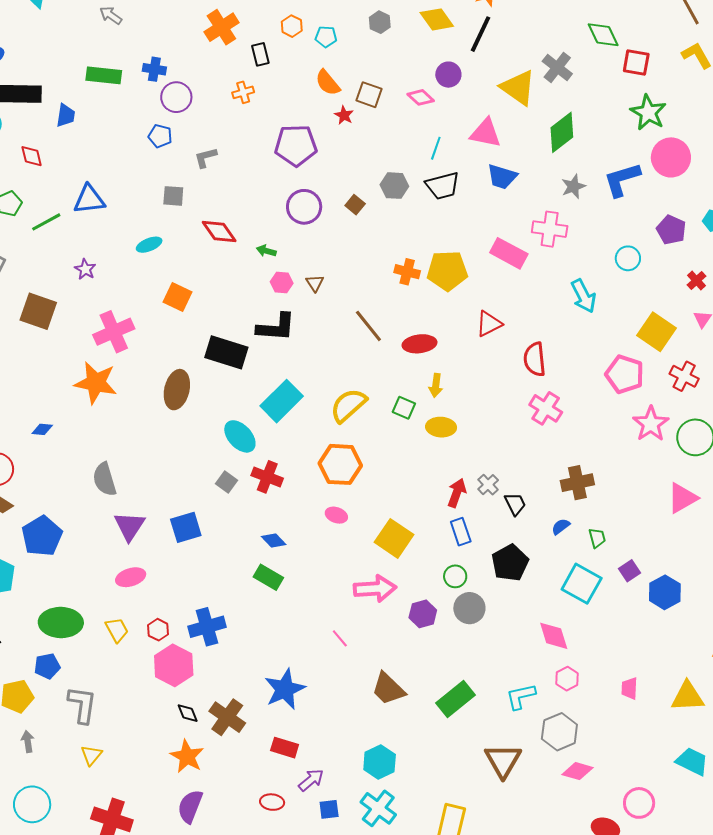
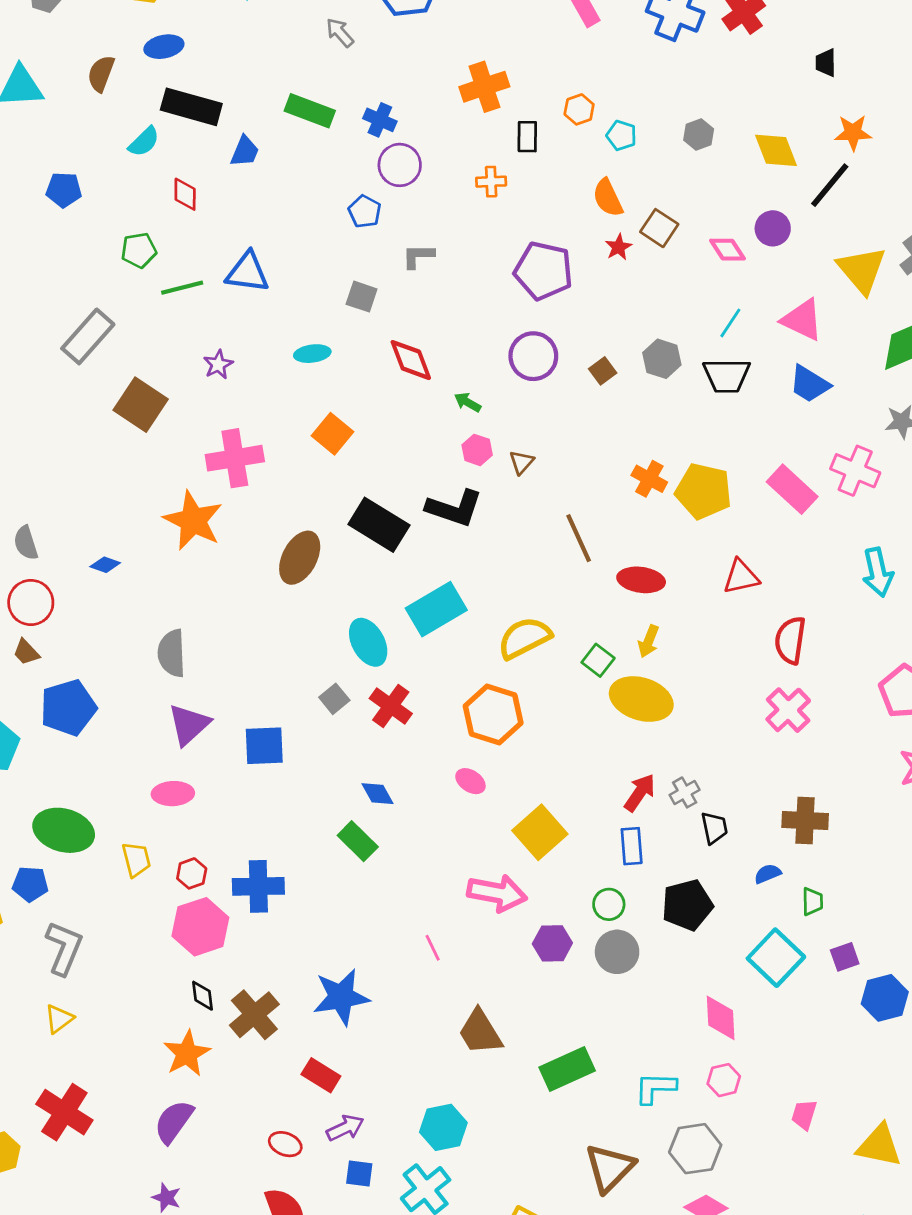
yellow ellipse: (441, 427) -> (641, 699), size x1.5

